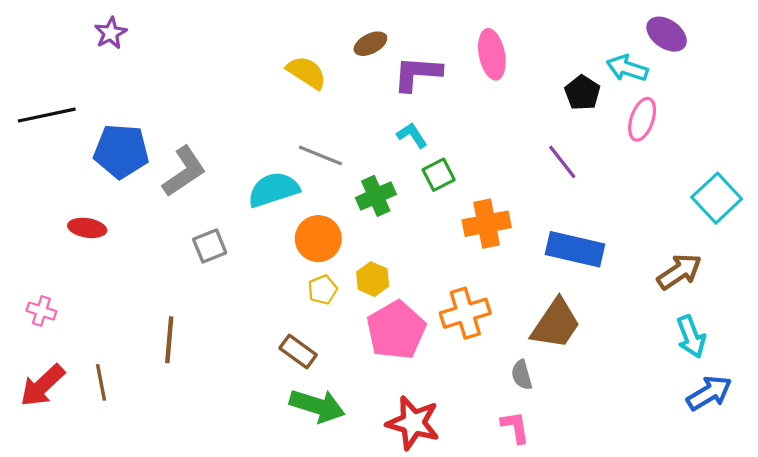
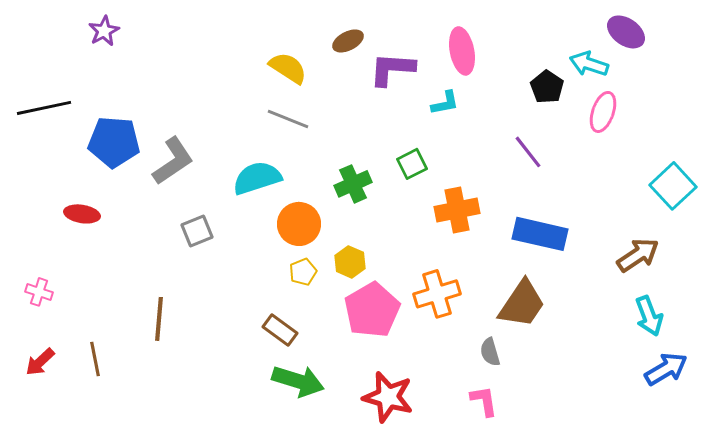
cyan L-shape: (412, 135) -> (445, 103), moved, turned 112
gray line: (320, 156) -> (288, 119), moved
red arrow: (42, 386) -> (40, 362), size x0.7

